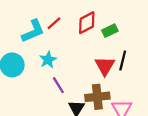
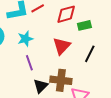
red triangle: (105, 66) -> (62, 46), moved

